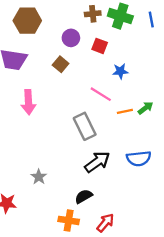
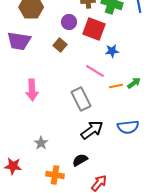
red square: (100, 46) -> (94, 29), size x1.6
pink arrow: (28, 102) -> (32, 90), moved
orange cross: (69, 220) -> (55, 175), moved

